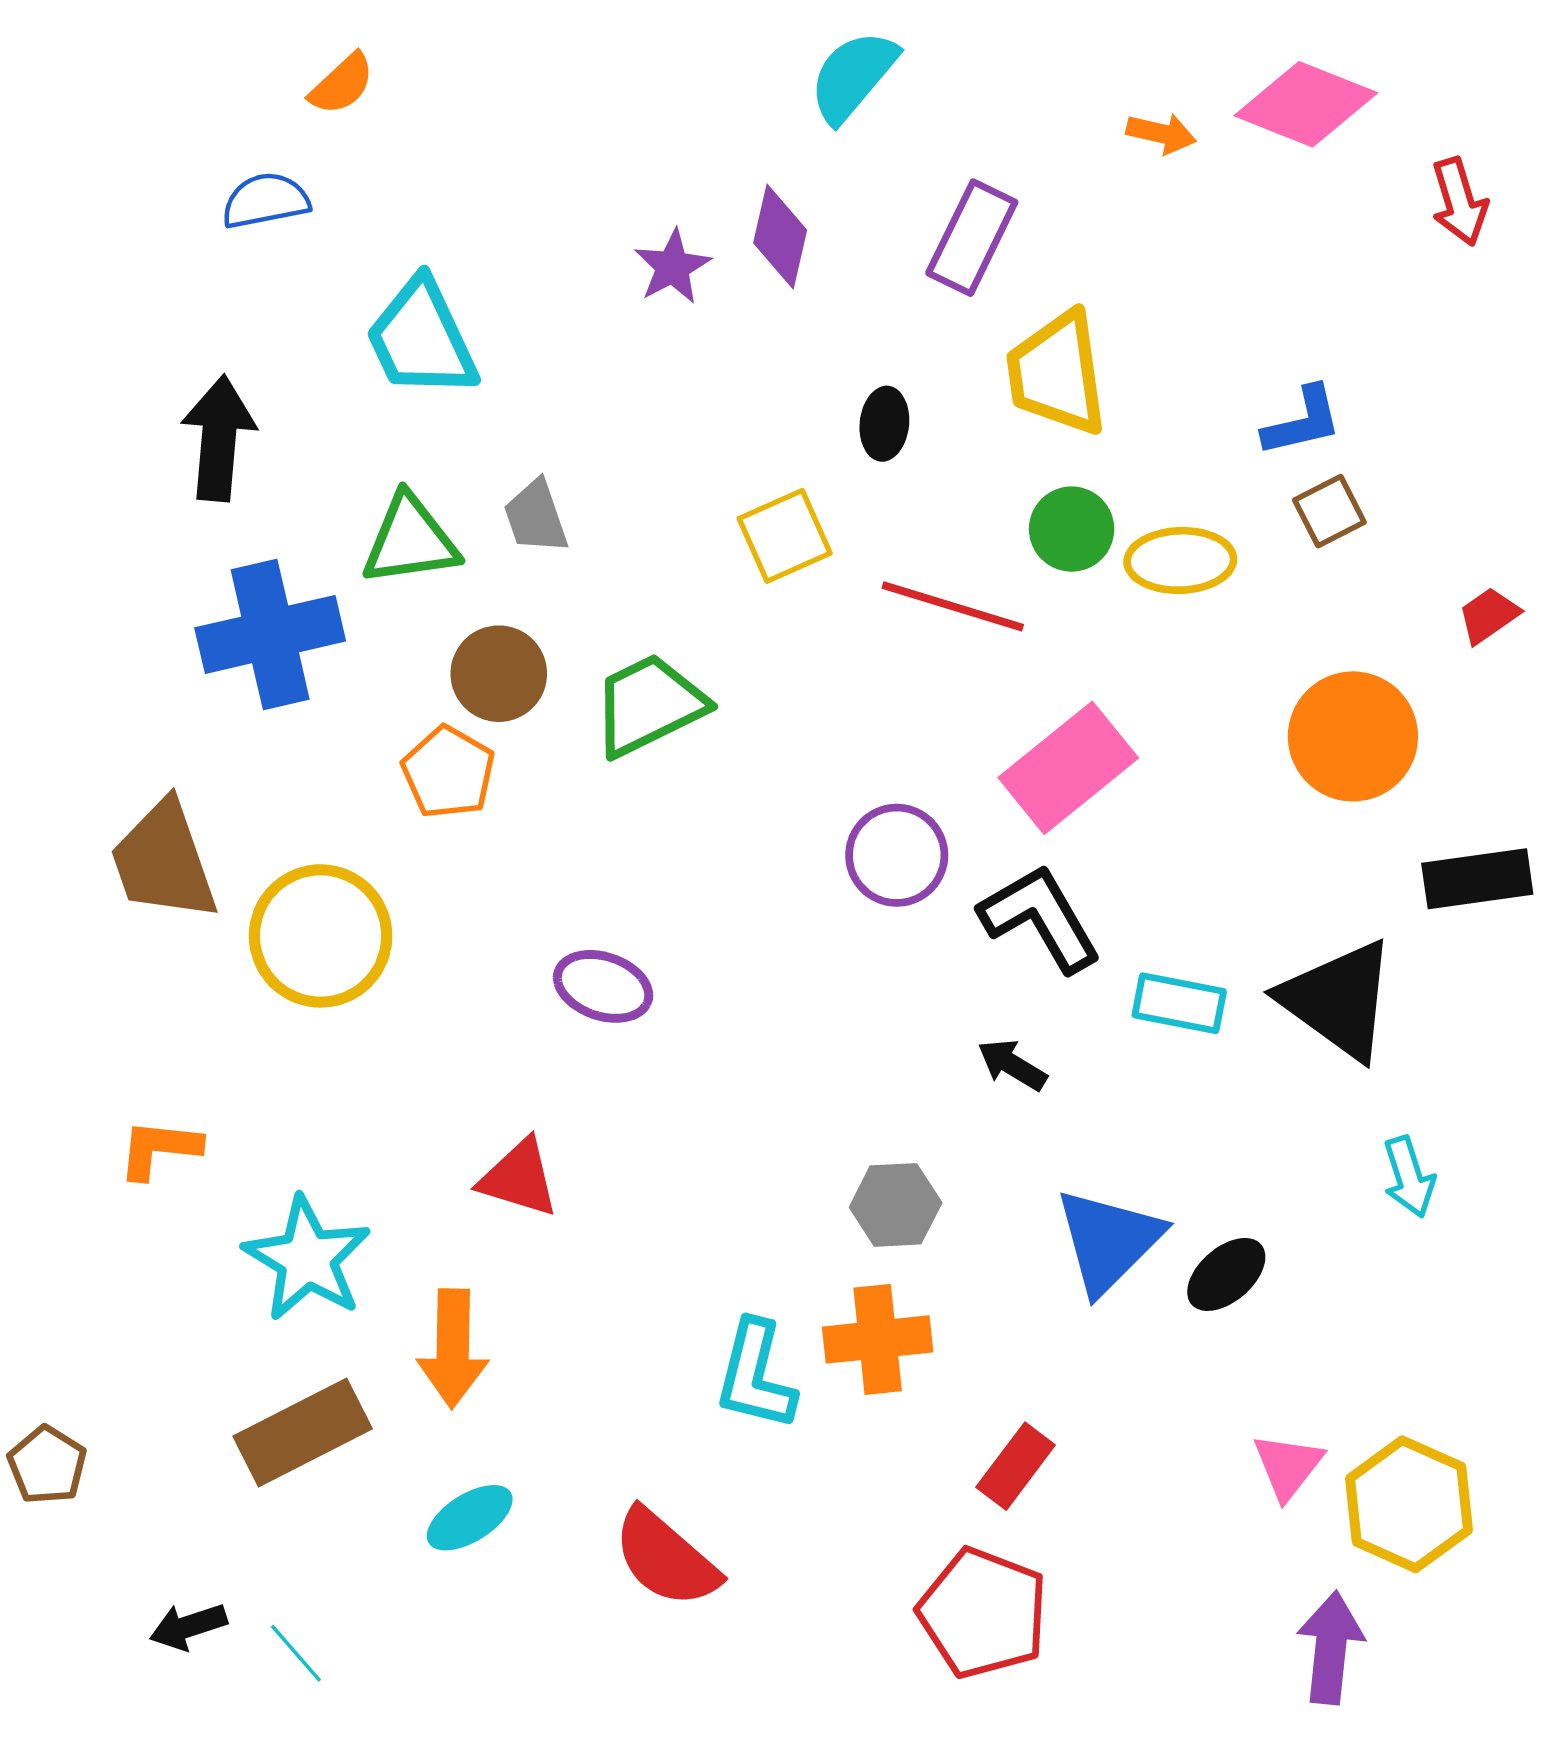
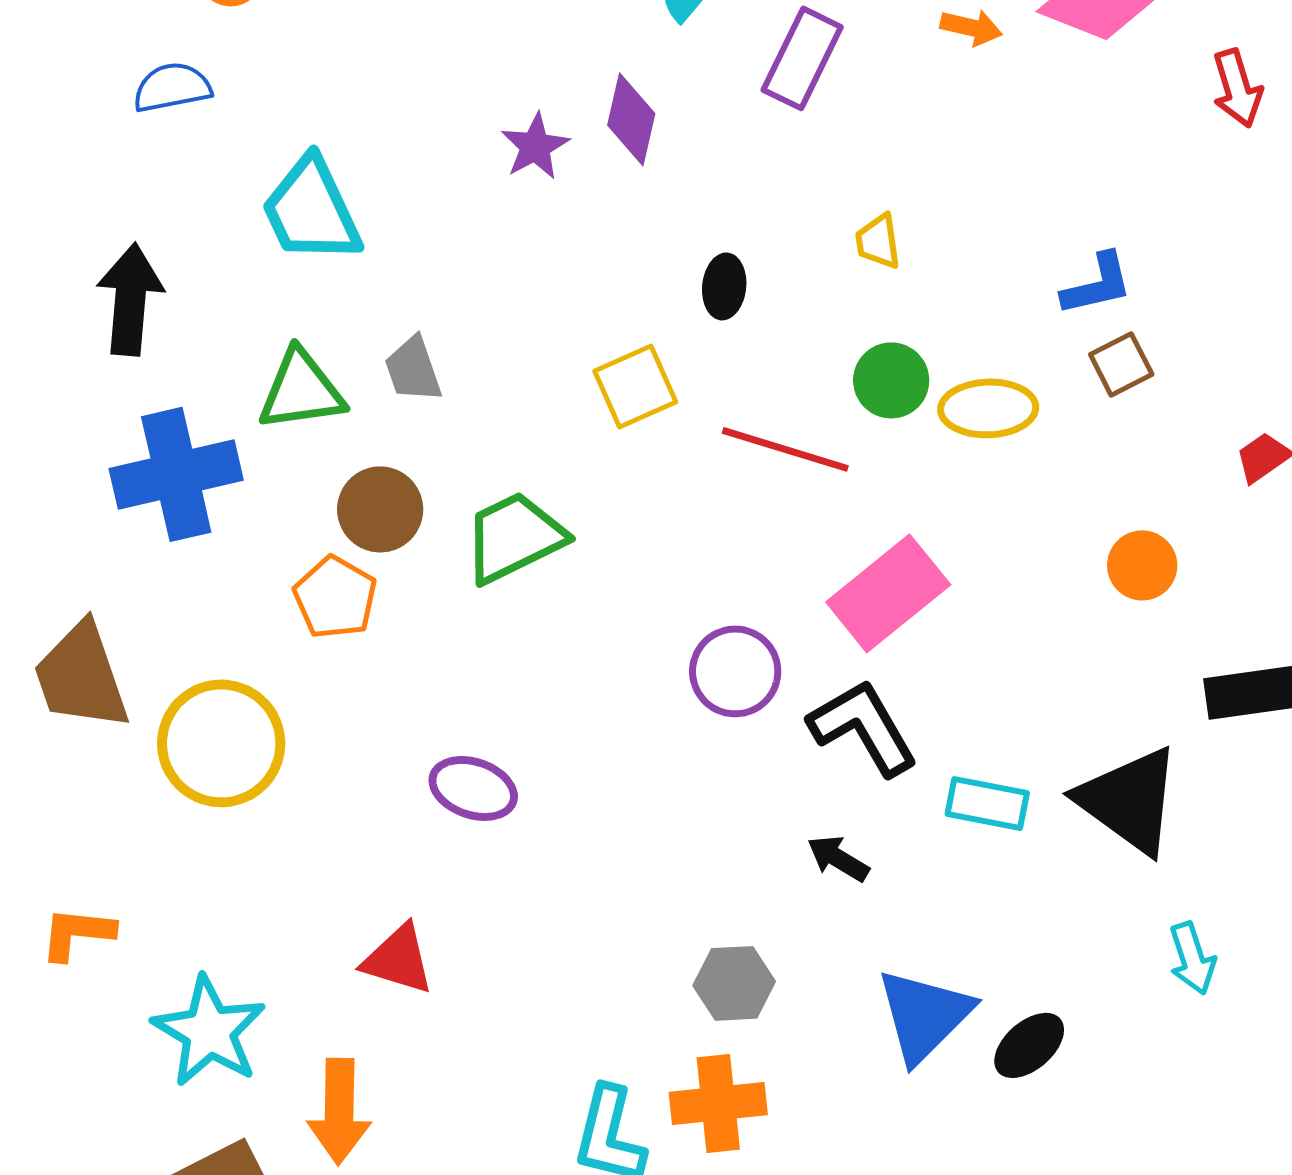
purple rectangle: (972, 238) -> (802, 58), moved
yellow trapezoid: (1057, 373) -> (878, 241), size x0.5
orange circle: (1353, 736) -> (1142, 565), size x0.6

